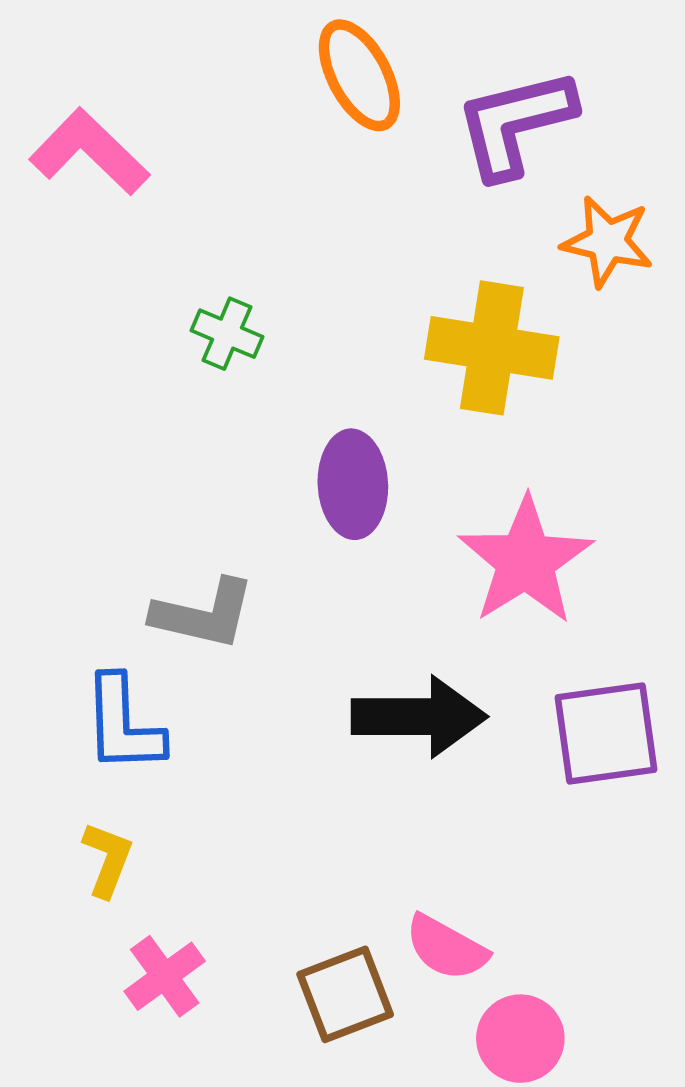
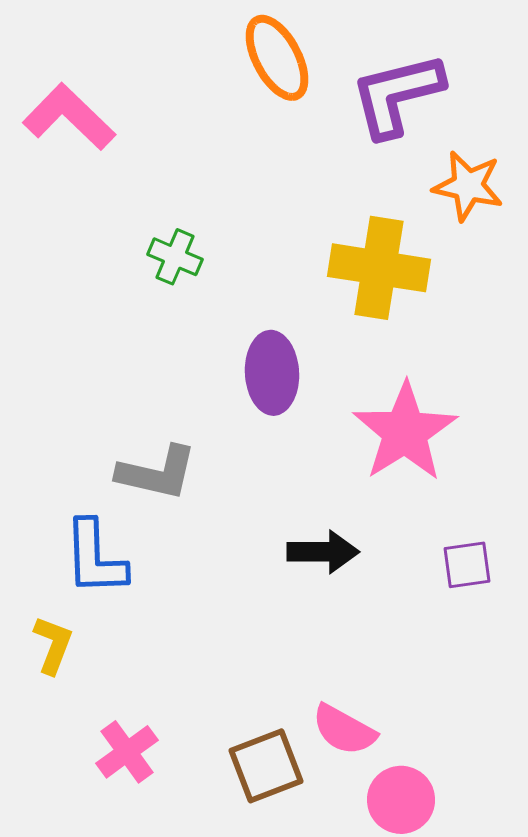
black arrow: (419, 717) -> (323, 552), size x0.7
purple square: (606, 733) -> (467, 565), size x0.6
yellow L-shape: (108, 859) -> (53, 645), moved

